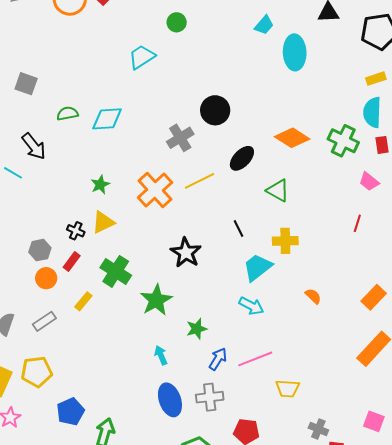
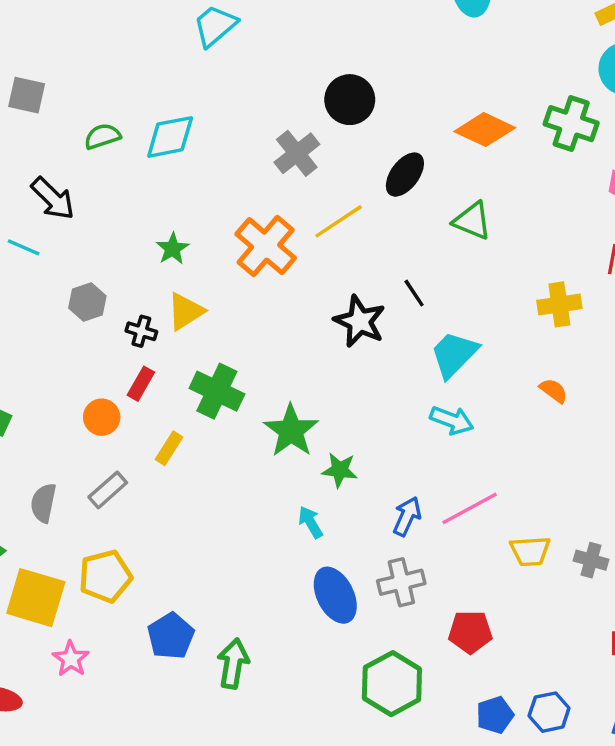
yellow cross: (285, 241) -> (559, 304), moved
gray hexagon: (40, 250) -> (87, 302), moved
black star: (186, 253) -> (360, 321), moved
green star: (197, 329) -> (340, 470), moved, turned 30
gray cross: (318, 429) -> (591, 560), moved

